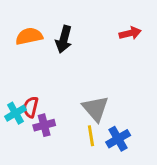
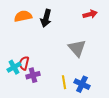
gray triangle: (95, 109) -> (77, 48), moved
blue cross: (118, 139) -> (82, 84), turned -35

